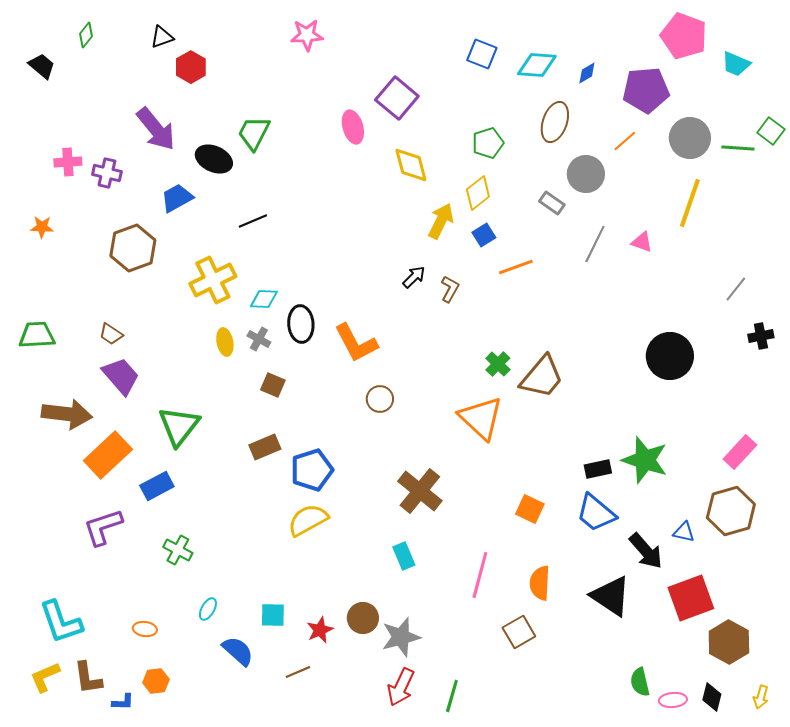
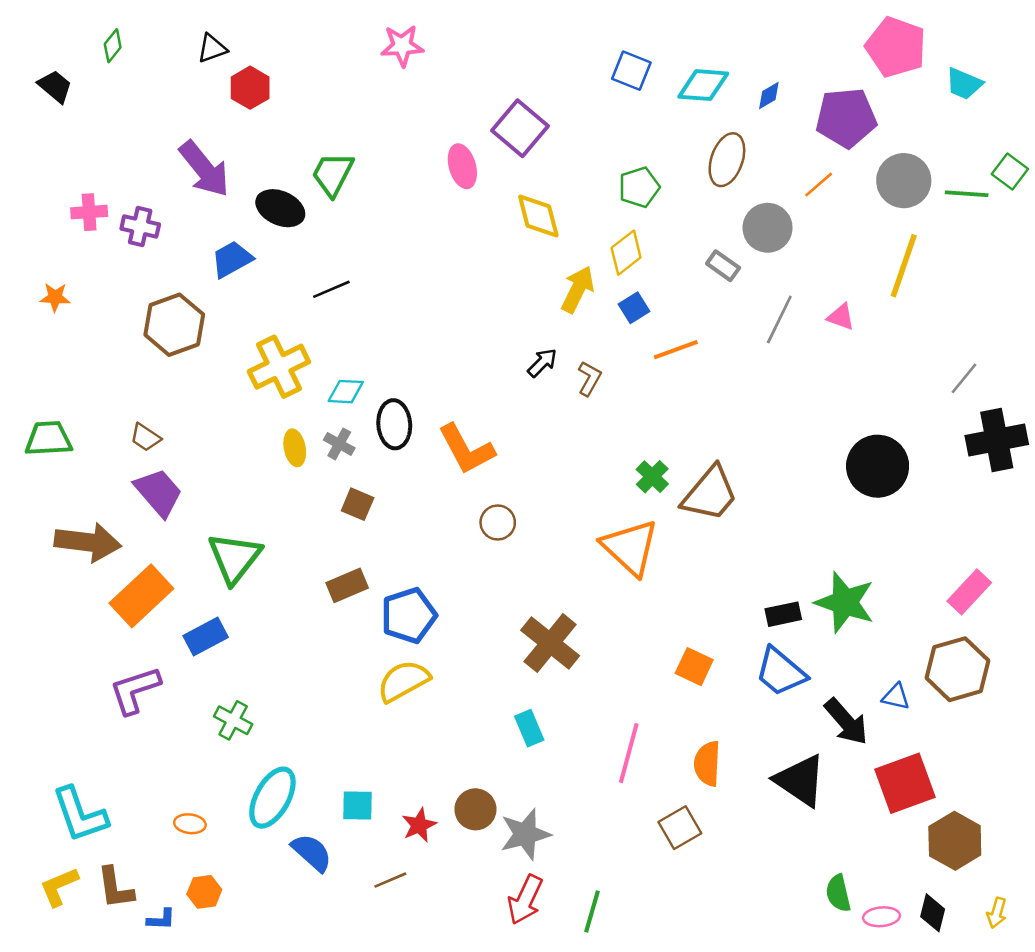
black cross: (761, 336) -> (997, 440), size x1.8
cyan ellipse: (208, 609) -> (272, 798), size x2.0

